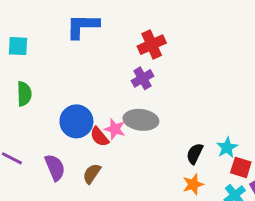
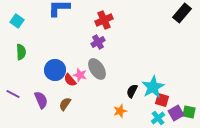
cyan square: (18, 46) -> (17, 21), turned 32
gray ellipse: (141, 120) -> (97, 69), turned 50
cyan star: (227, 148) -> (153, 87), size x1.6
orange star: (193, 184) -> (120, 111), moved

